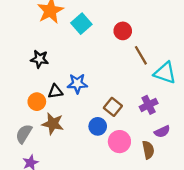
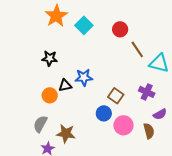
purple cross: (149, 105) -> (147, 92), turned -35
brown star: (53, 124) -> (66, 134), moved

